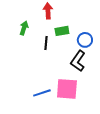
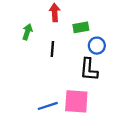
green rectangle: (62, 31) -> (81, 27), moved
black L-shape: (78, 61) -> (89, 69), turned -30

